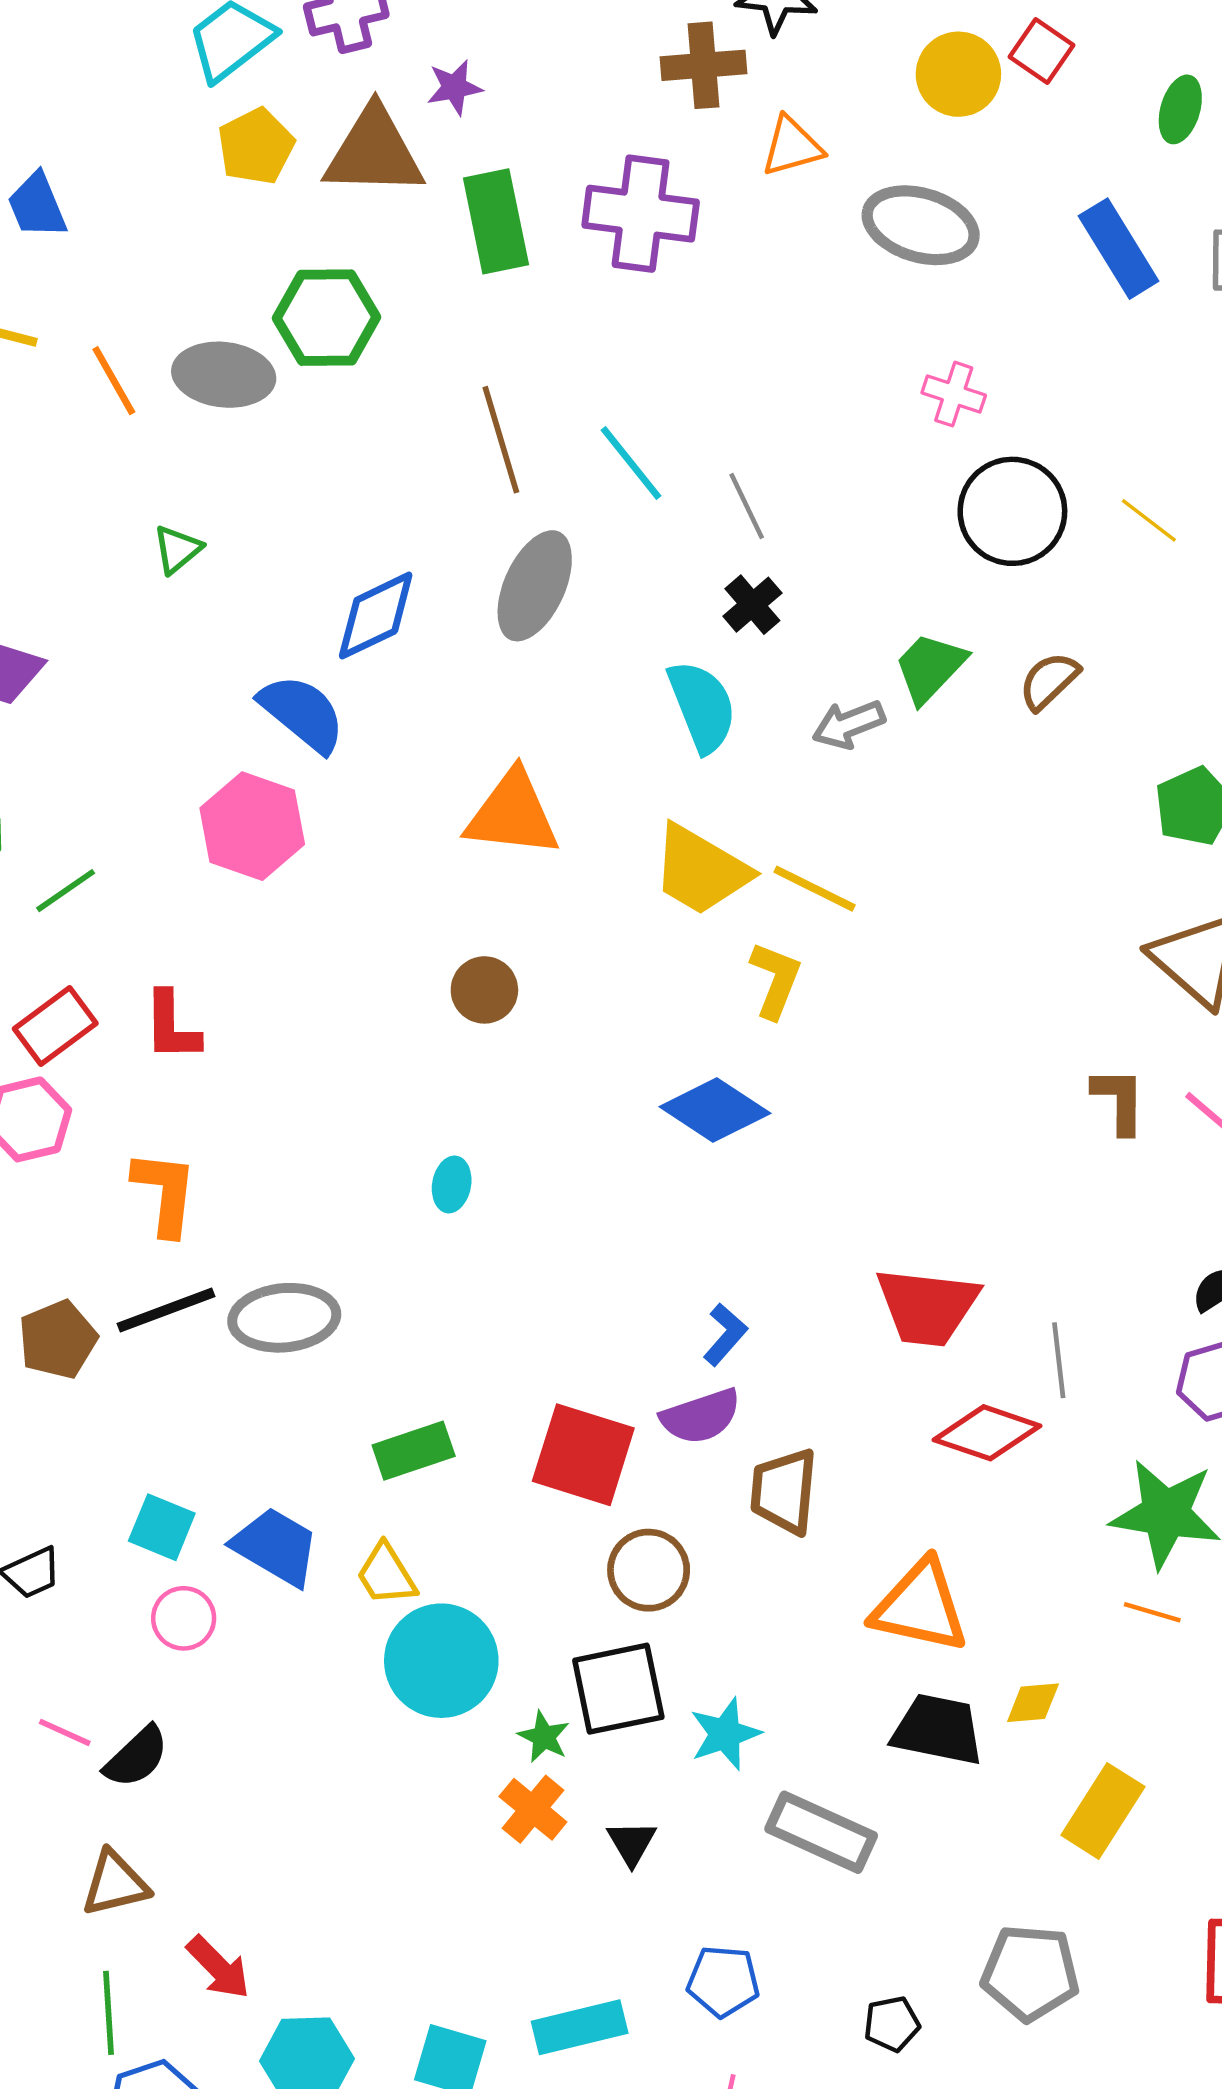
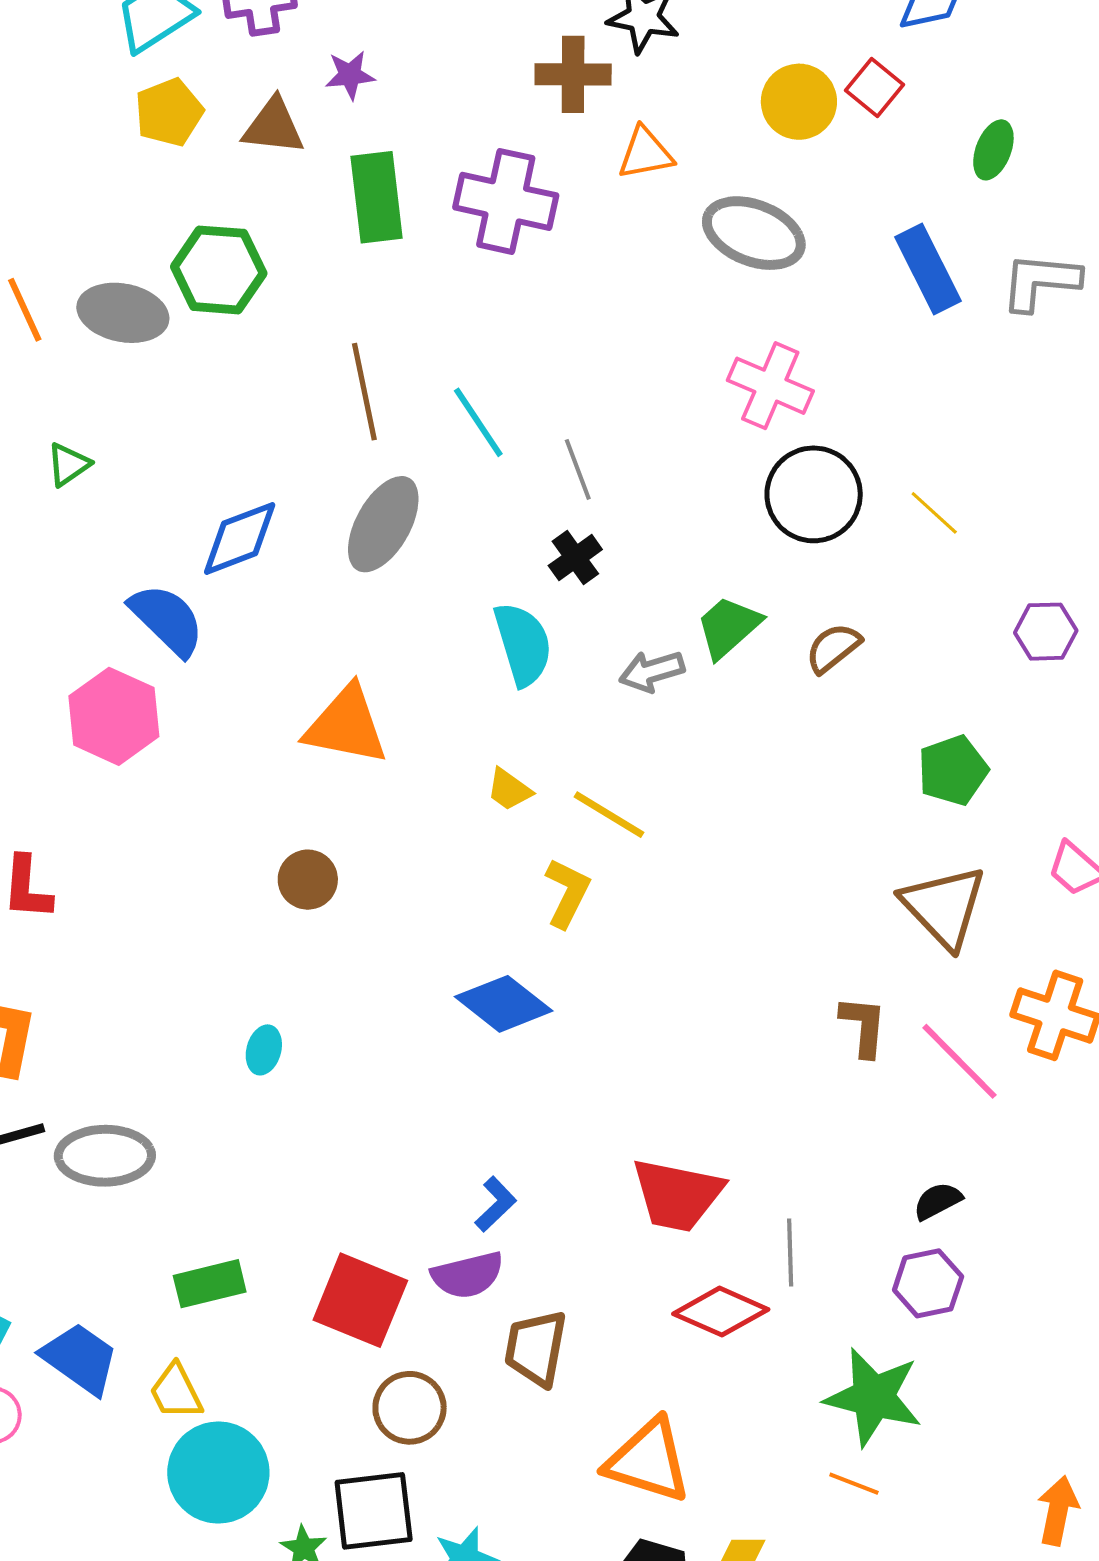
brown triangle: (374, 152) -> (273, 126), size x0.7
pink cross: (954, 394) -> (770, 386), size x1.5
yellow trapezoid: (701, 870) -> (509, 790), size x0.5

